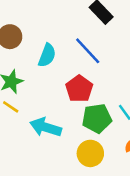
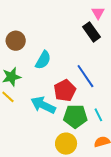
blue line: (88, 51) -> (85, 76), moved
cyan arrow: (46, 127) -> (43, 105), moved

